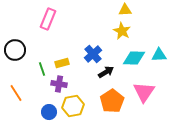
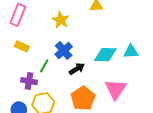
yellow star: (122, 31) -> (61, 20), moved
yellow rectangle: (62, 63) -> (22, 46), moved, turned 40
green line: (42, 69) -> (44, 66), moved, turned 48

